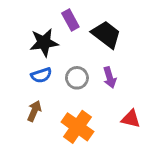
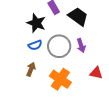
black star: (44, 43) -> (36, 23), turned 30
gray circle: (77, 78) -> (59, 46), size x1.5

